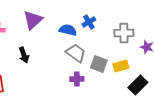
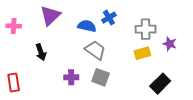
gray square: (99, 64) -> (101, 77), moved
yellow rectangle: (121, 66) -> (142, 53), moved
purple cross: (77, 79) -> (71, 77), moved

